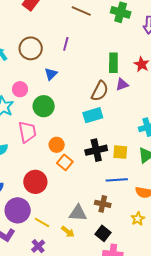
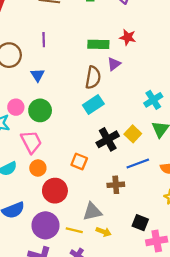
green rectangle: (113, 63) -> (98, 44), turned -72
pink circle: (20, 89) -> (16, 107), moved
orange circle: (57, 145) -> (38, 168), moved
yellow square: (120, 152) -> (133, 134), turned -35
brown cross: (103, 204) -> (116, 185), moved
gray triangle: (78, 213) -> (92, 212), moved

